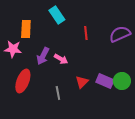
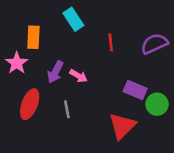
pink star: (13, 49) -> (17, 63), turned 30
purple rectangle: (105, 81) -> (135, 90), moved
red triangle: (82, 82) -> (122, 126), moved, size x1.6
gray line: (58, 93) -> (67, 109), moved

